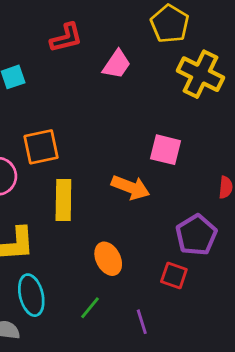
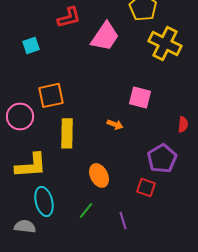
pink trapezoid: (117, 64) -> (105, 36), size x1.4
orange arrow: (131, 187) -> (115, 124), size x0.6

